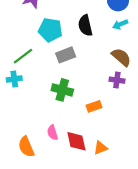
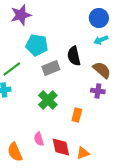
black semicircle: (85, 25) -> (74, 56), moved
green cross: (62, 90) -> (48, 100), turned 30
orange rectangle: (94, 106) -> (77, 115), turned -56

